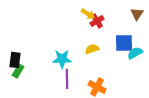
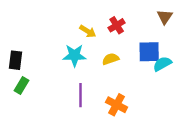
yellow arrow: (88, 14) -> (88, 31), moved
cyan star: (62, 59) -> (74, 55), moved
black rectangle: (15, 60) -> (15, 60), moved

